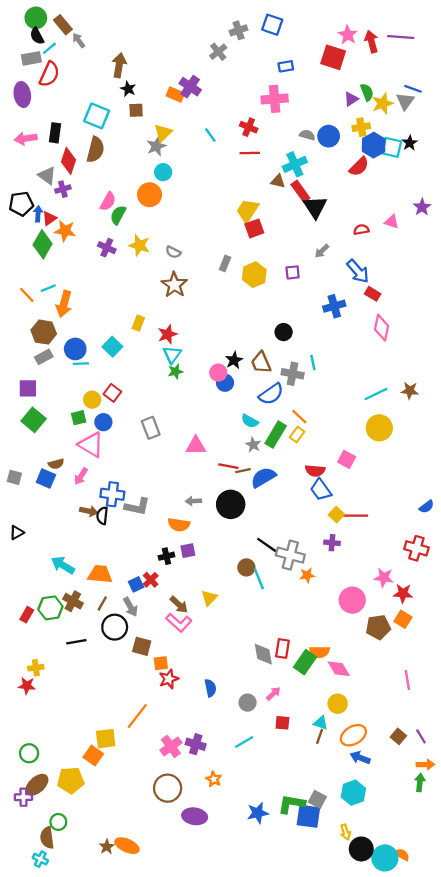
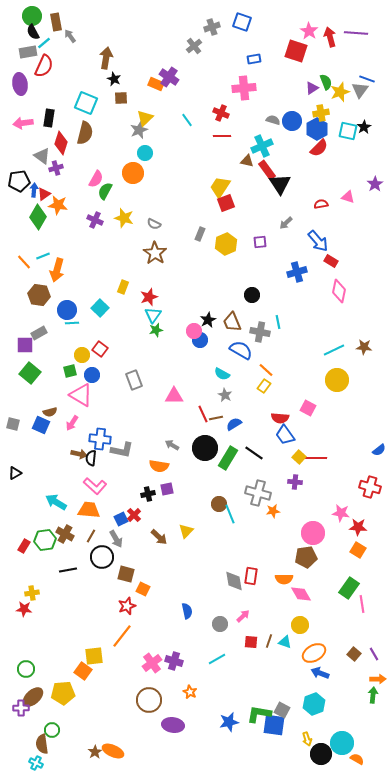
brown rectangle: (63, 25) -> (56, 22), turned 30
blue hexagon: (374, 145) -> (317, 129), moved
gray rectangle: (44, 357) -> (39, 333), moved
blue semicircle: (271, 394) -> (241, 350), turned -115
green rectangle: (276, 435) -> (228, 458), moved
red line: (228, 466) -> (203, 414), turned 54
blue semicircle: (263, 477) -> (234, 424), size x0.7
gray arrow: (193, 501) -> (172, 445), turned 32
black line: (267, 545) -> (254, 453), moved
pink L-shape: (179, 623) -> (95, 486), moved
brown pentagon: (378, 627) -> (306, 557), moved
green rectangle: (305, 662) -> (349, 588), moved
orange square: (161, 663) -> (143, 589), turned 32
red star: (169, 679) -> (127, 606), moved
brown line: (320, 736) -> (269, 641), moved
cyan circle: (385, 858) -> (342, 743), moved

